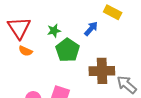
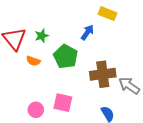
green star: (54, 31) -> (42, 36), moved
orange semicircle: (25, 51) -> (33, 61), moved

